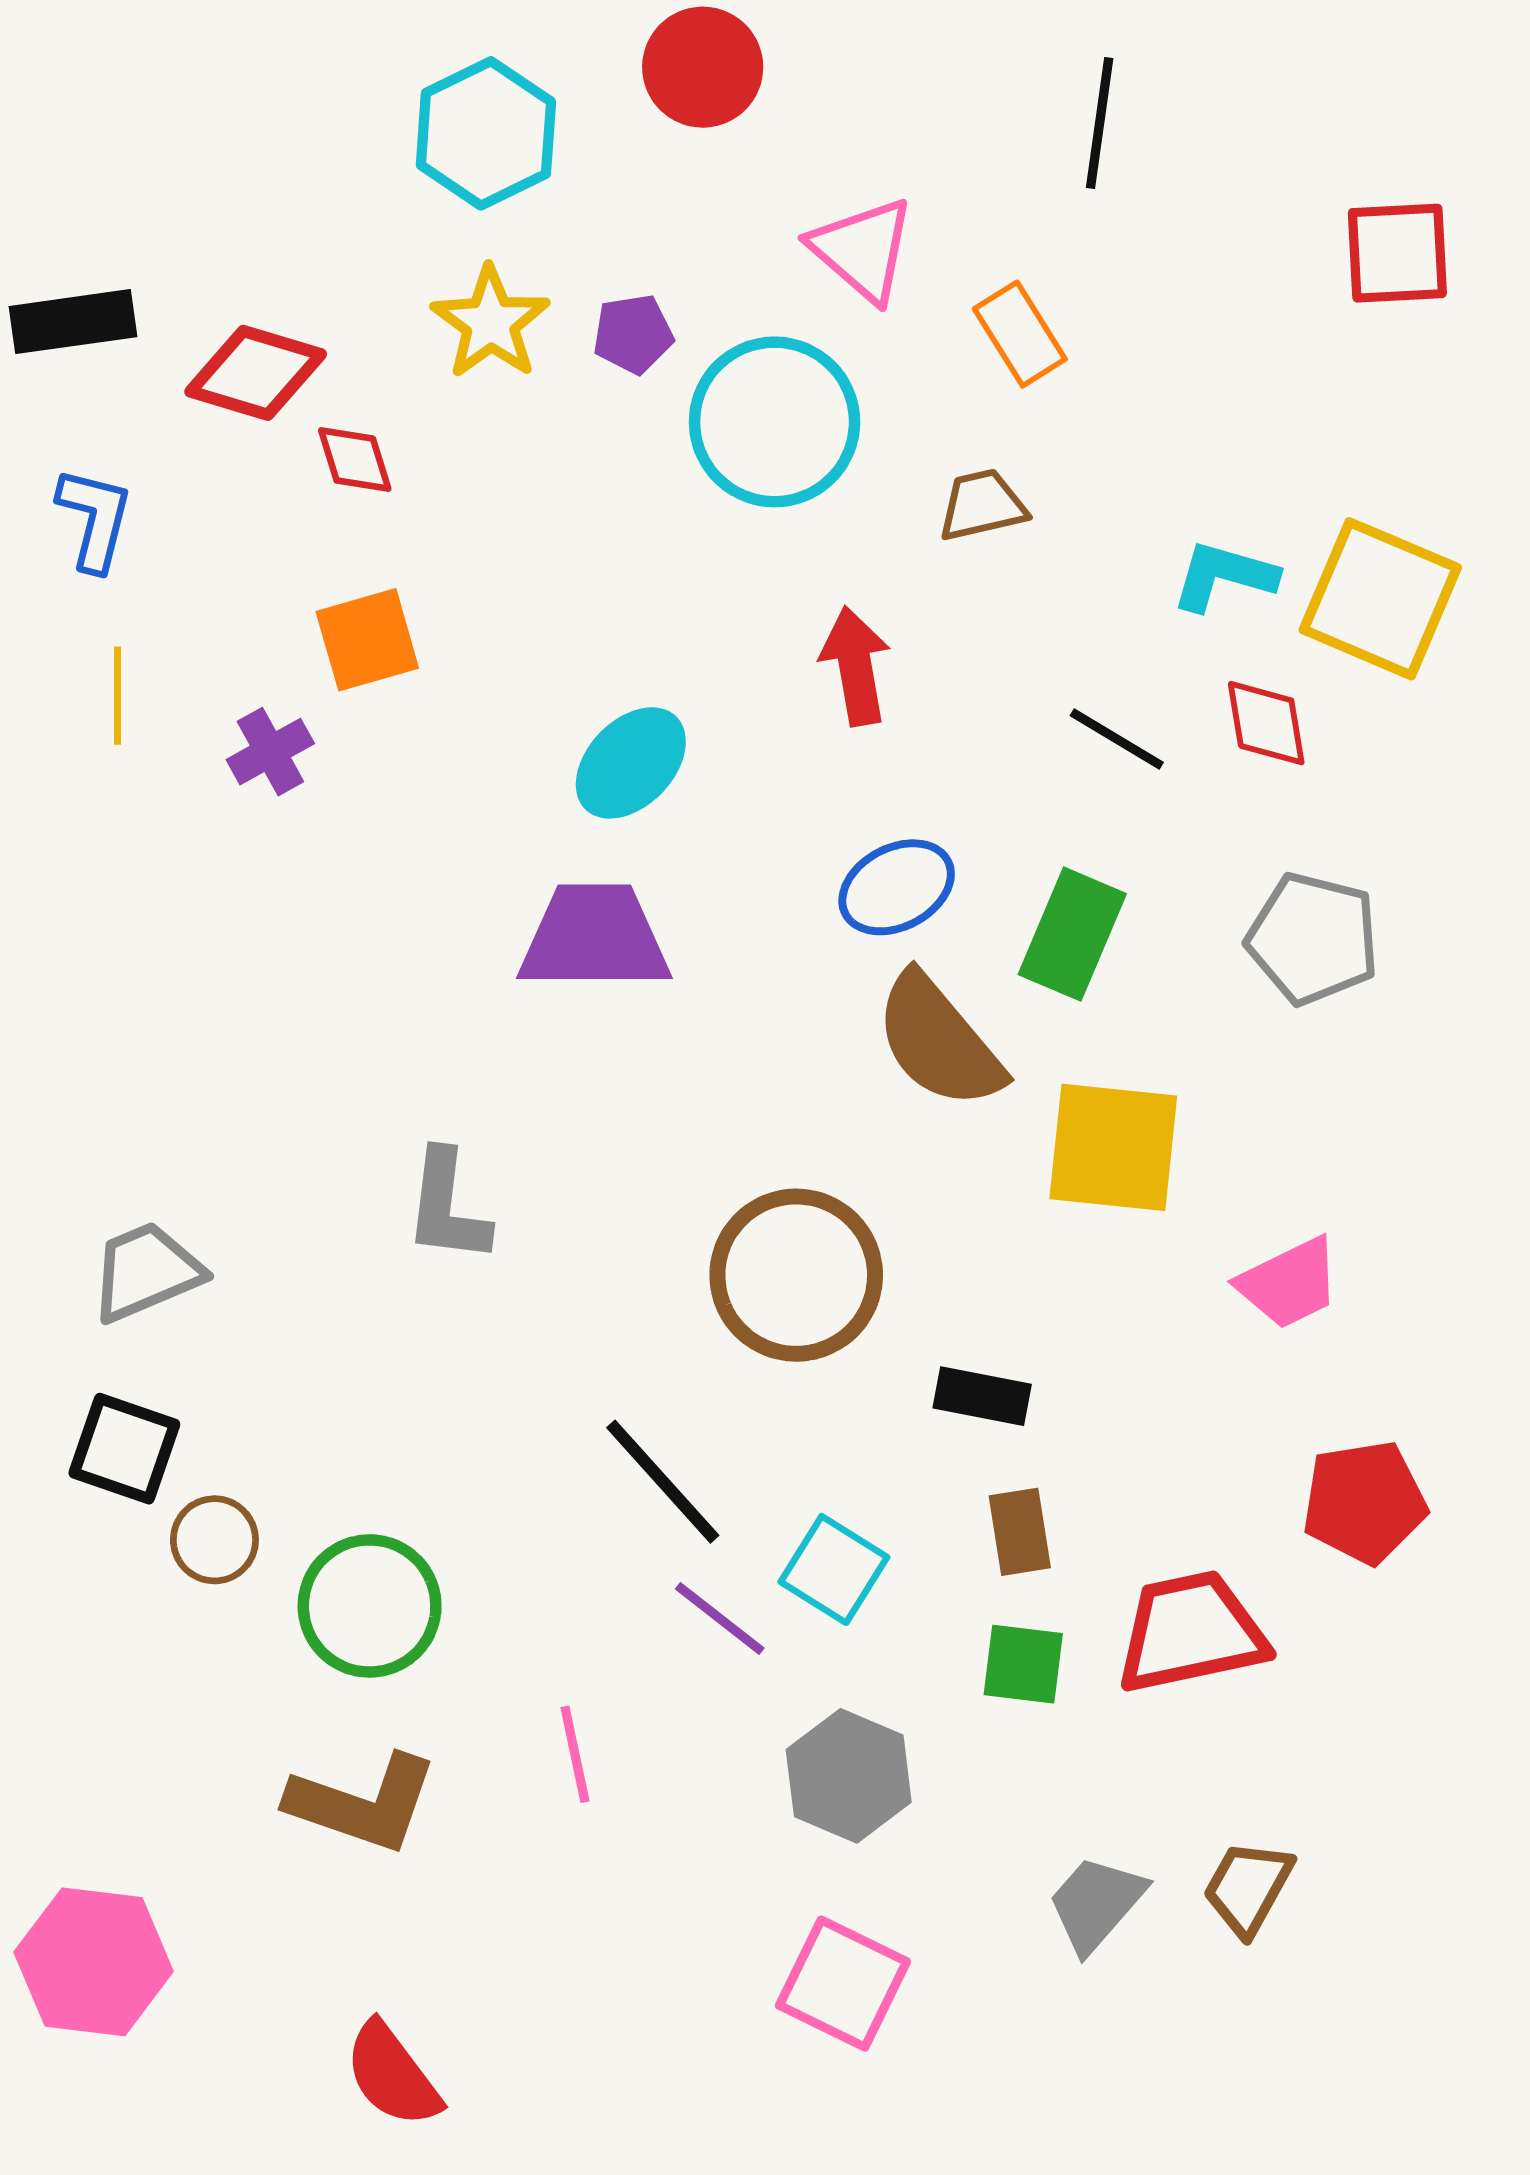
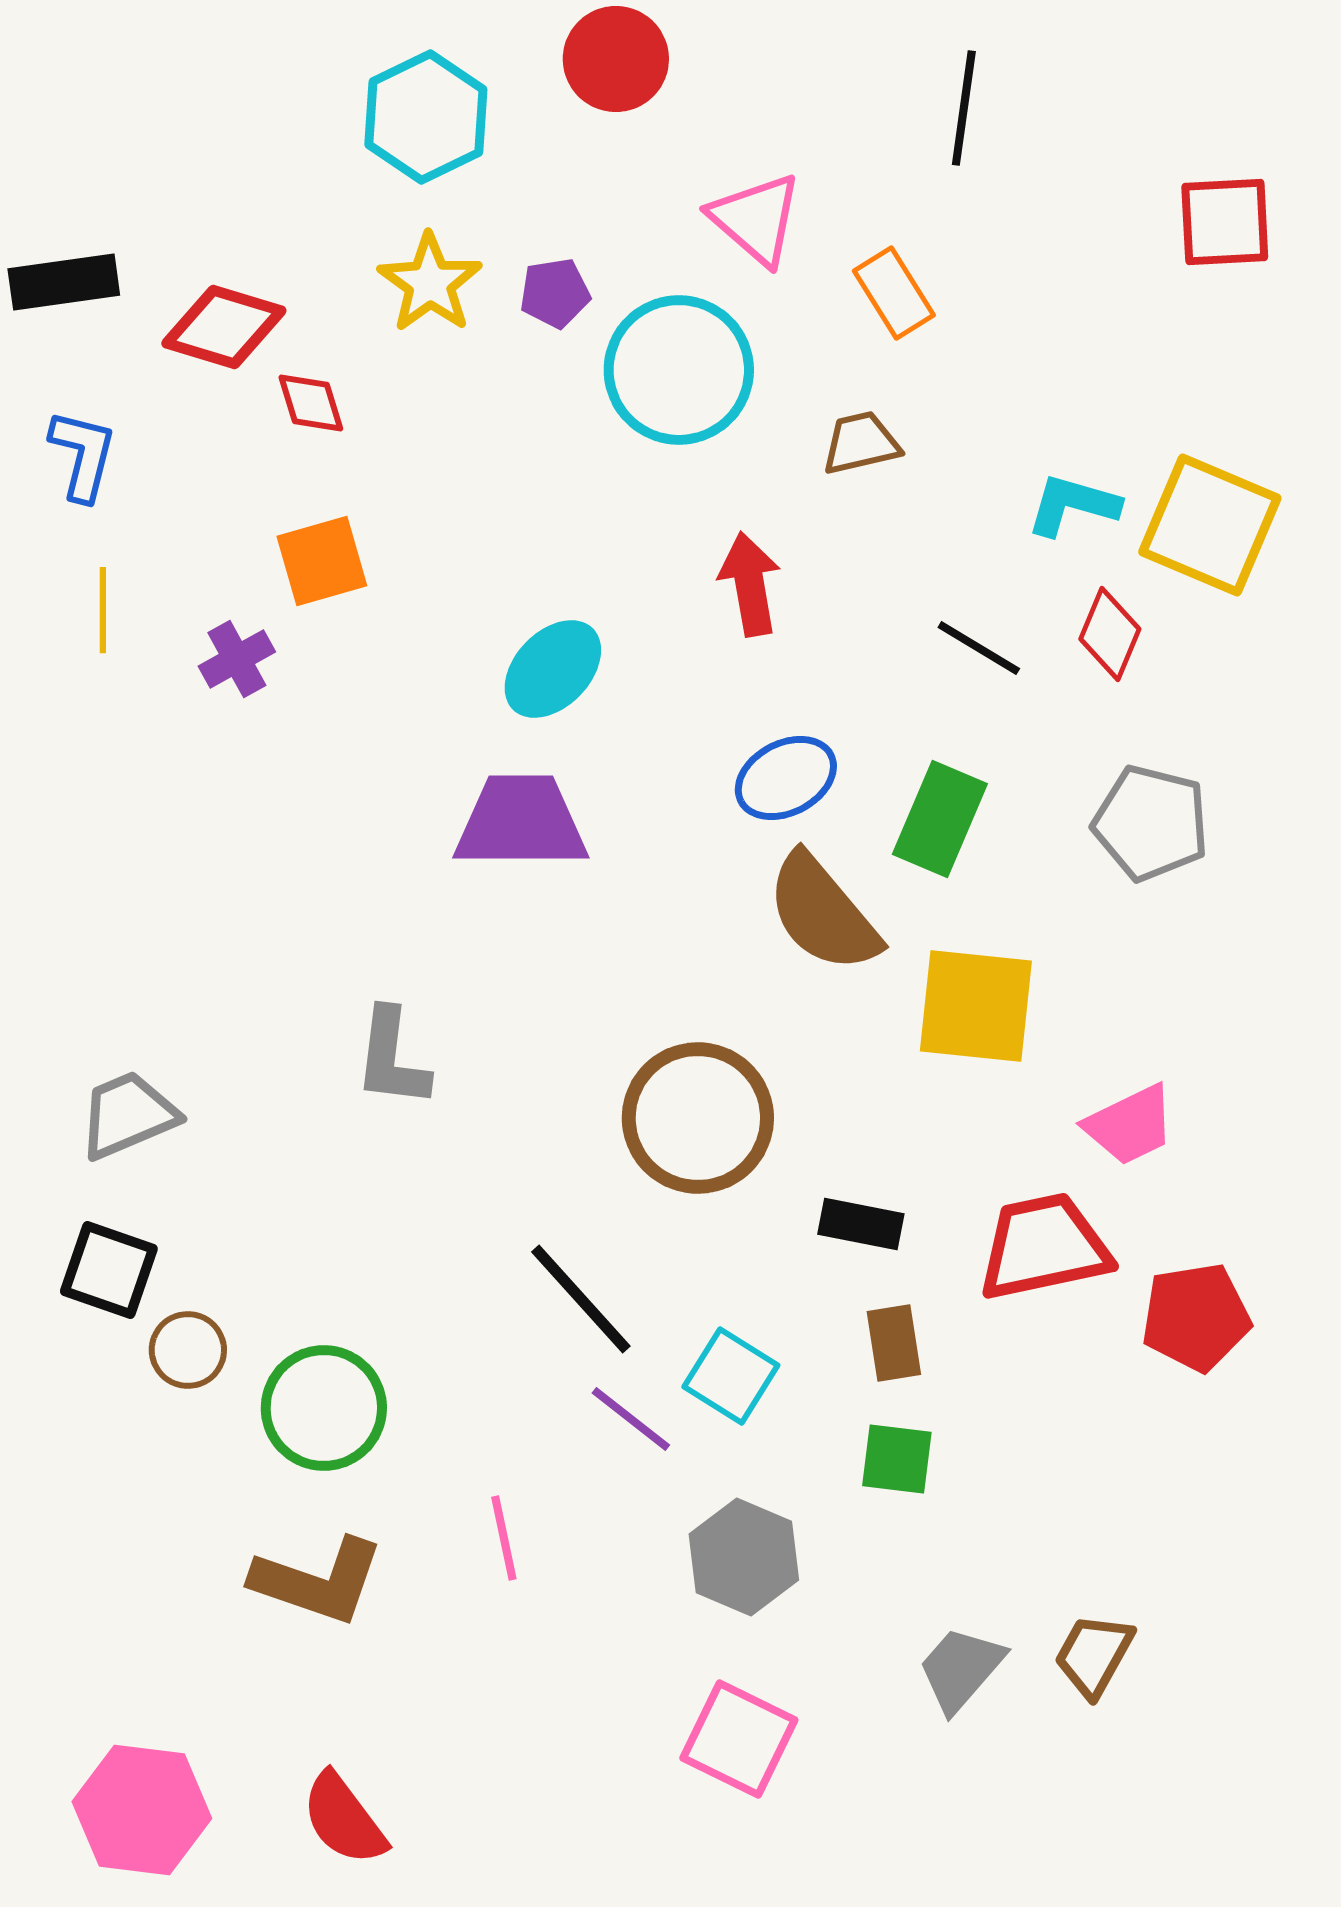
red diamond: (1266, 723) -> (1110, 634), turned 32
red trapezoid: (1191, 1632) -> (1044, 1247), moved
pink hexagon: (94, 1962) -> (142, 1810), moved

